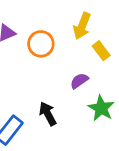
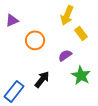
orange circle: (41, 44) -> (35, 40), moved
black arrow: (48, 114) -> (42, 79), turned 66

